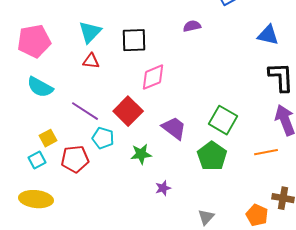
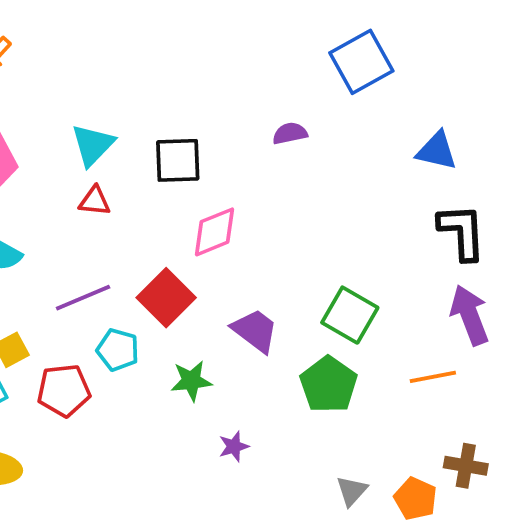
purple line: (85, 111) -> (83, 298), turned -56
gray triangle: (206, 217) -> (352, 491), moved

